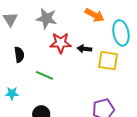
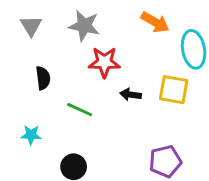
black arrow: (84, 49) -> (131, 95), moved

